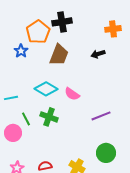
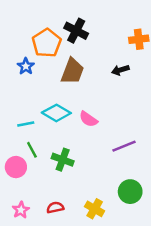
black cross: (62, 22) -> (76, 31), turned 36
cyan line: (11, 98) -> (26, 124), moved
green cross: (49, 117) -> (63, 160), moved

